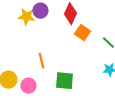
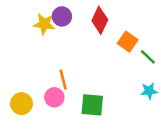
orange square: (82, 33) -> (128, 42), moved
pink circle: (28, 86) -> (54, 97), moved

